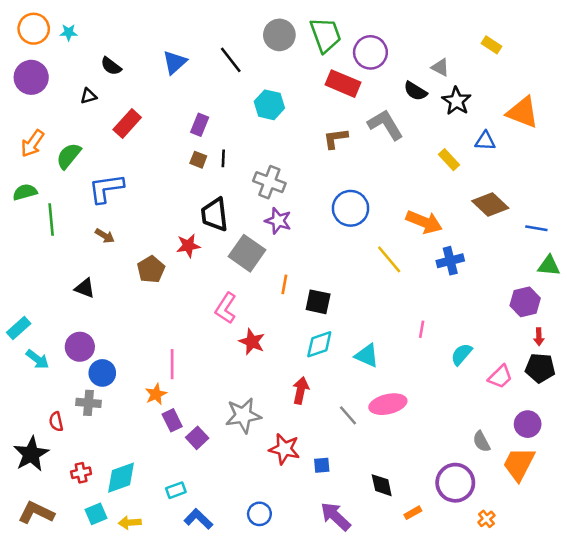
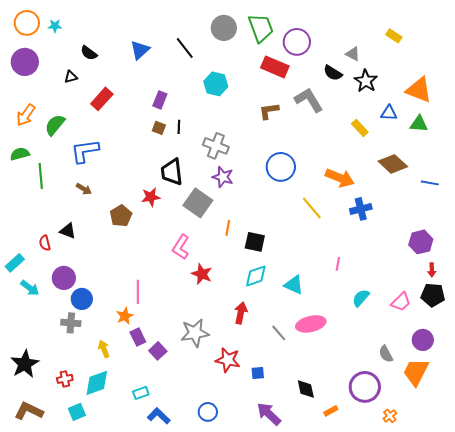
green triangle: (549, 266) -> (419, 124), moved
cyan semicircle: (462, 354) -> (361, 298), moved
red semicircle: (56, 422) -> (45, 243), moved
yellow arrow: (130, 523) -> (104, 349), moved, turned 72

